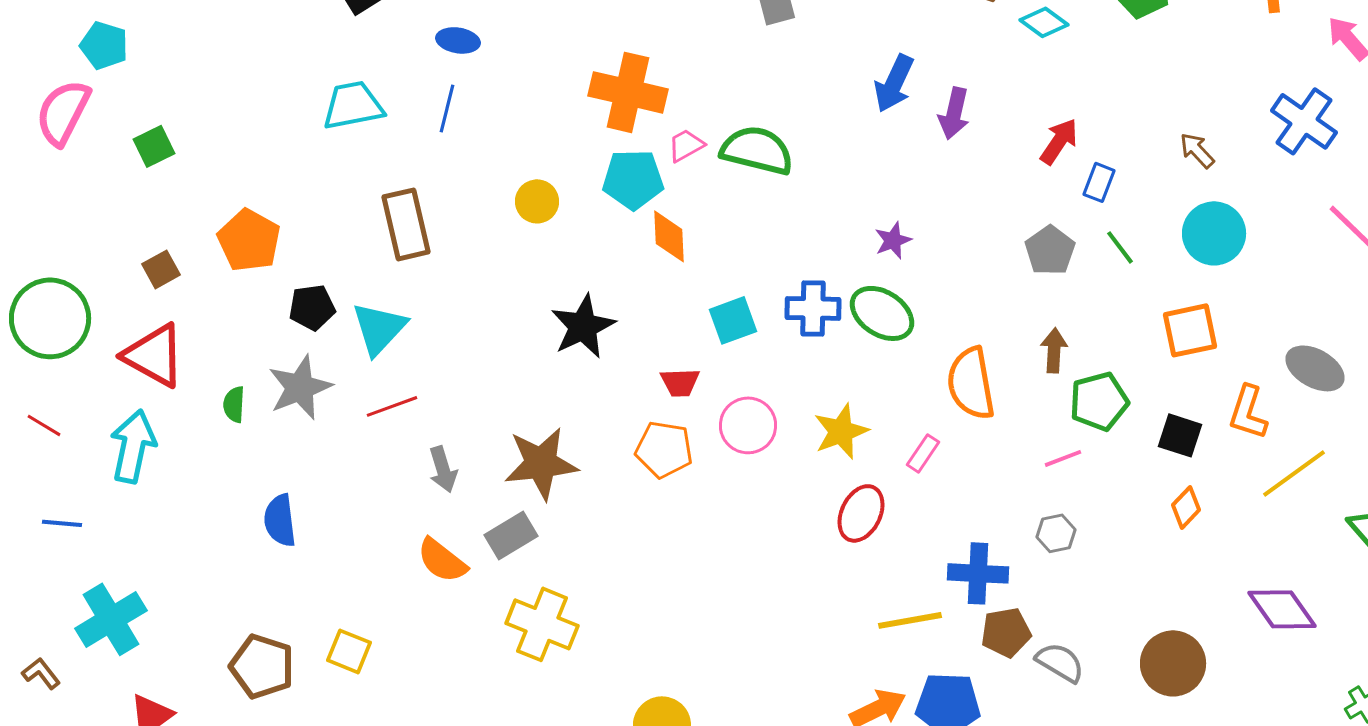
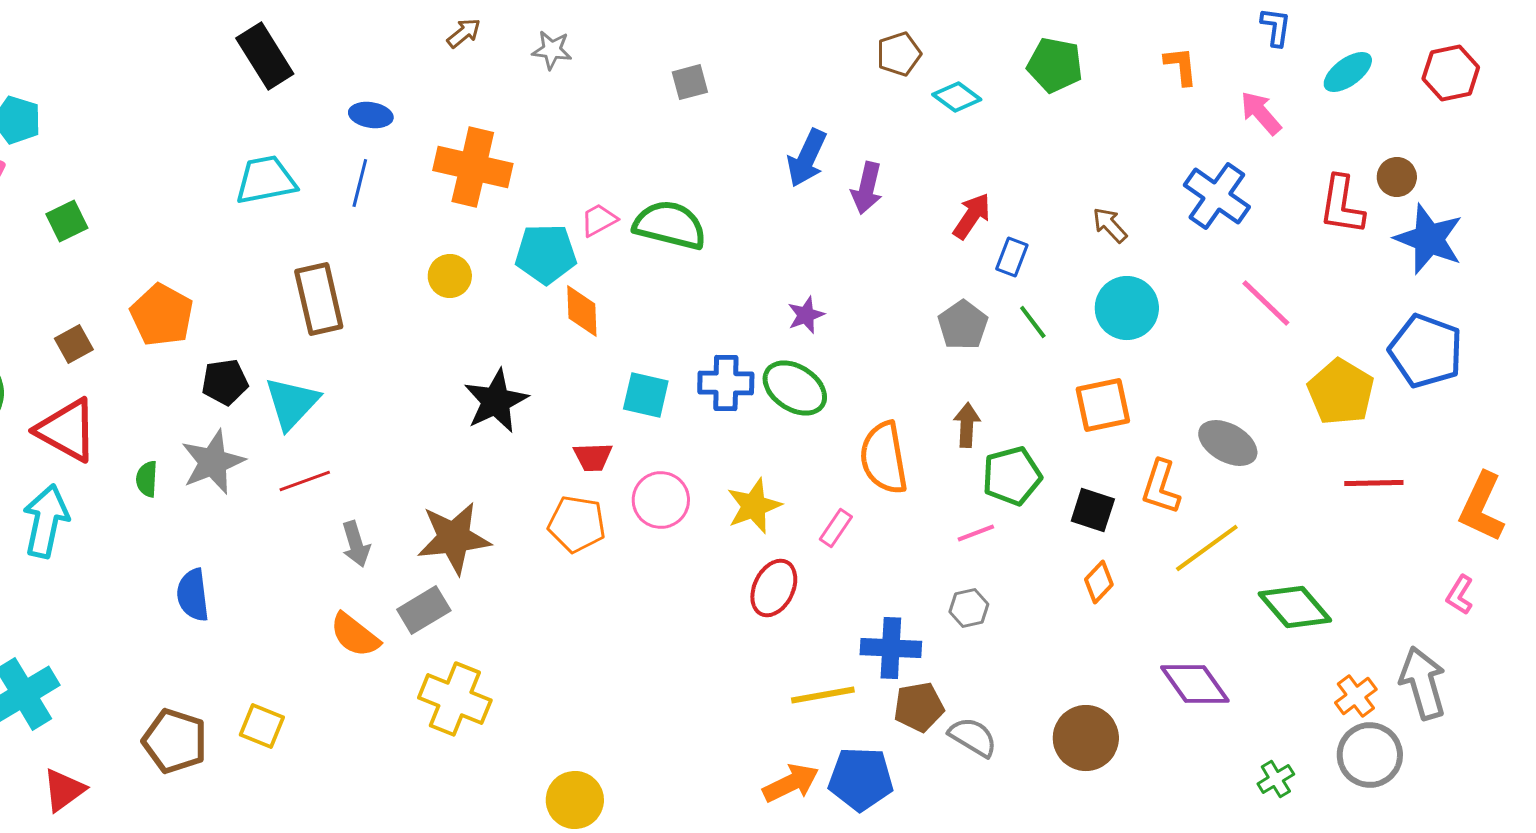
orange cross: (628, 92) -> (473, 167), moved
cyan square: (733, 320) -> (646, 395), turned 33

